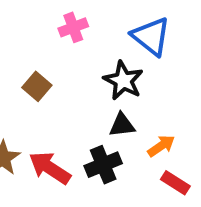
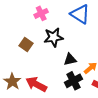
black star: (123, 81) -> (54, 37), moved, turned -30
black cross: (103, 165) -> (74, 81), moved

